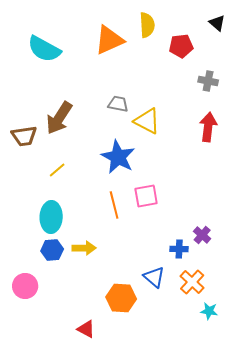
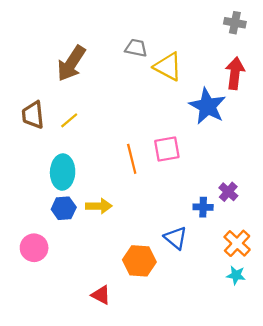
brown trapezoid: (24, 136) -> (33, 115), moved, turned 92
blue star: (118, 157) -> (207, 106), moved
orange cross: (192, 282) -> (237, 243), moved

